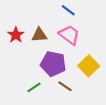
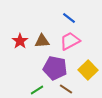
pink trapezoid: (69, 35) -> (70, 41), turned -65

